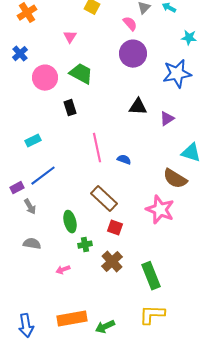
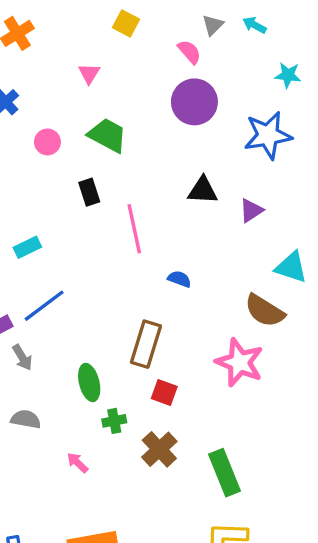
pink circle: (45, 78) -> (47, 142), size x0.6
pink line: (97, 148) -> (134, 229), moved
brown rectangle: (104, 199) -> (146, 344), turned 64
pink arrow: (63, 270) -> (77, 463), turned 64

